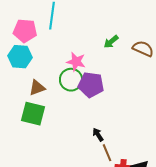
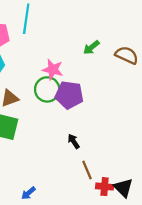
black arrow: (98, 135) -> (74, 141), moved

